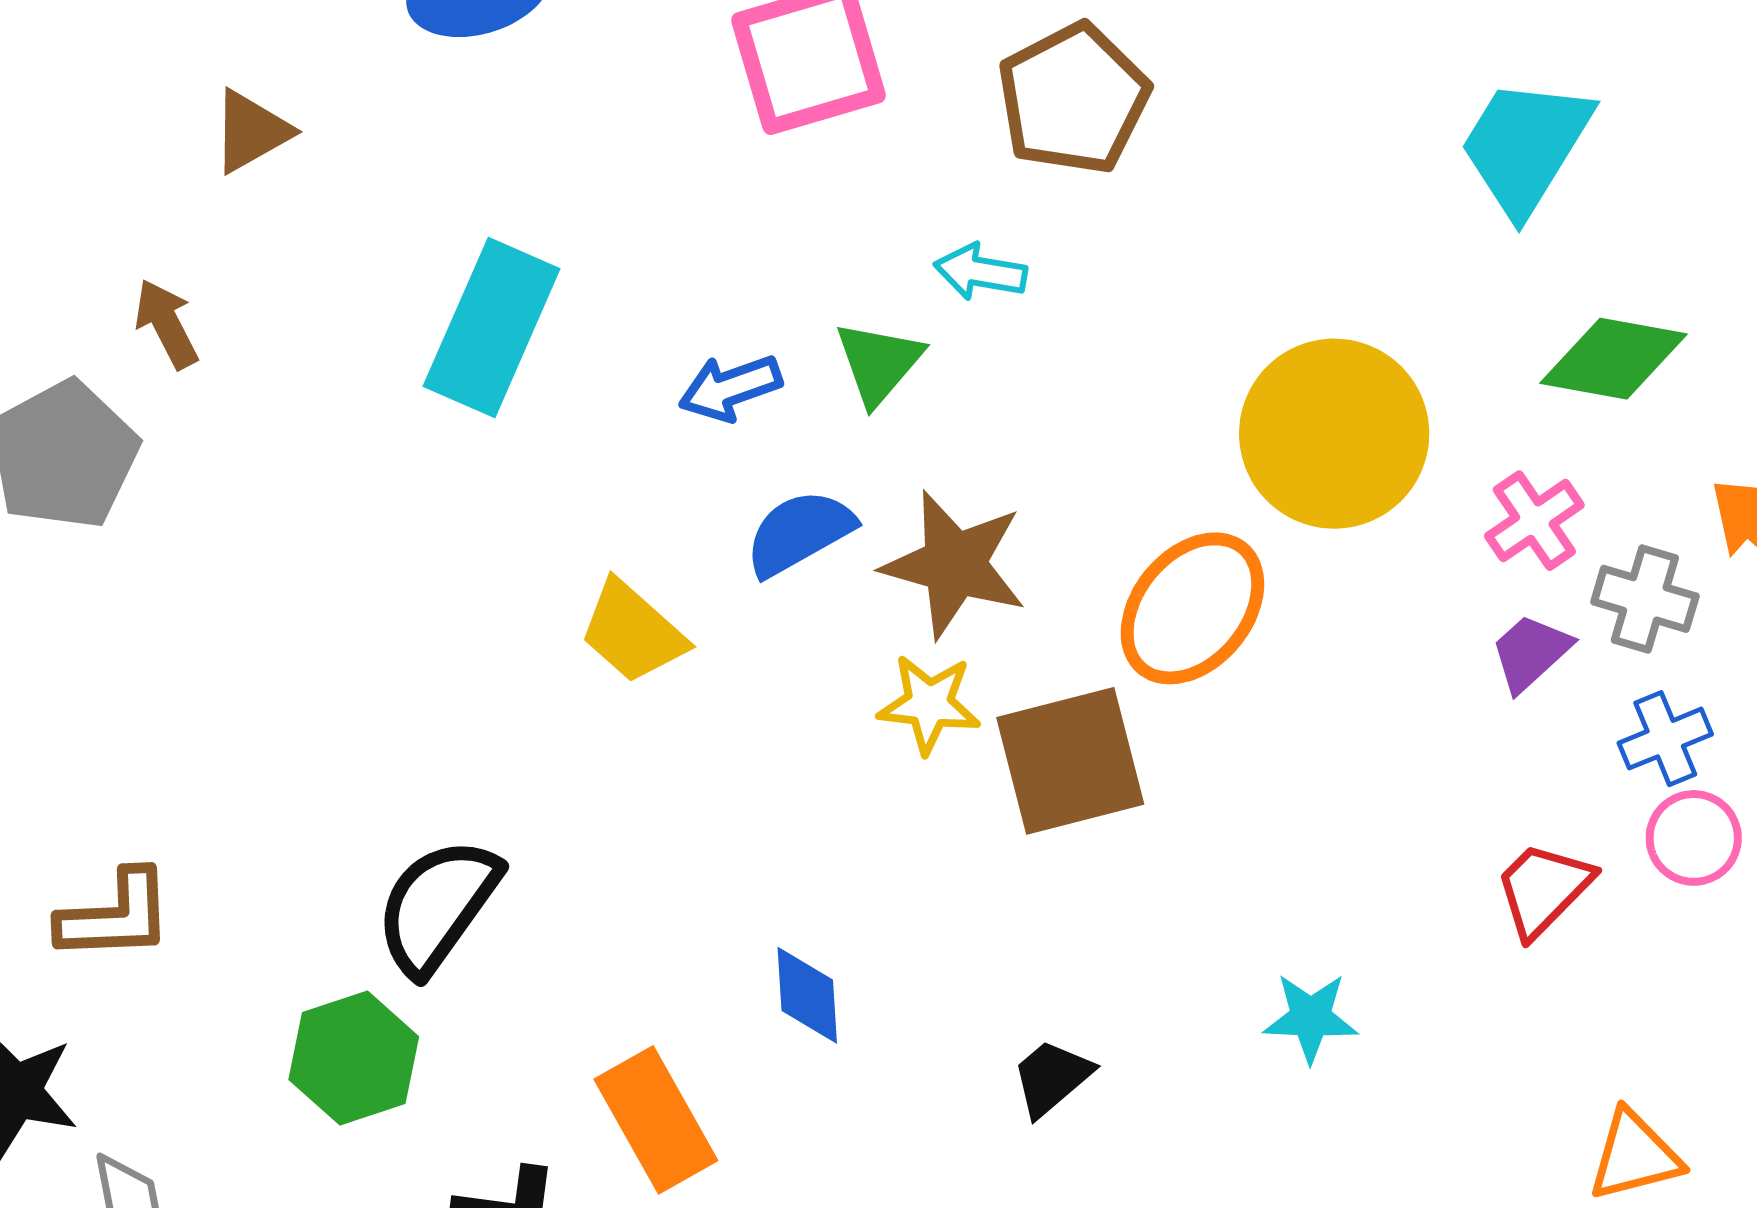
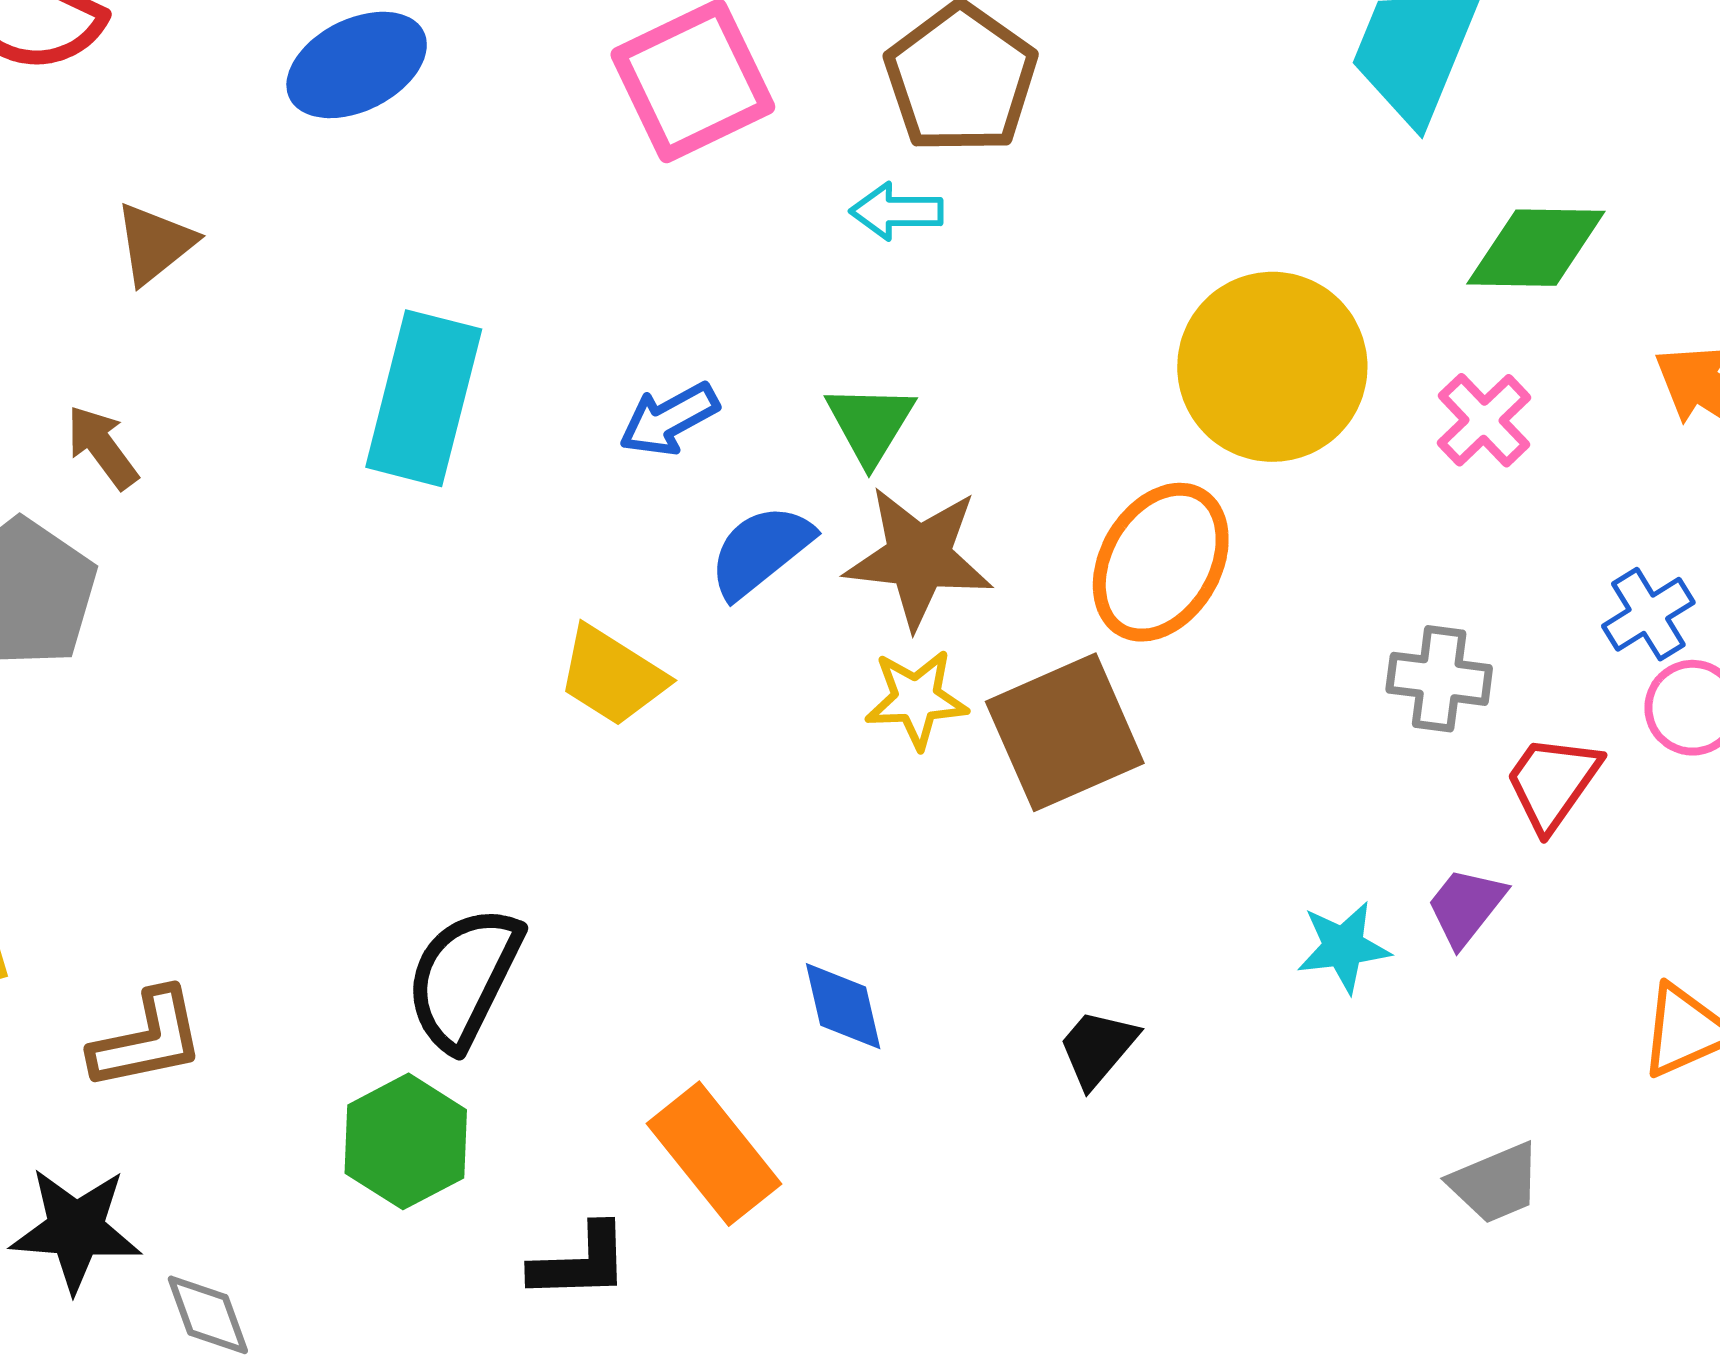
cyan arrow: (980, 272) -> (896, 211), moved
green triangle: (879, 363) -> (870, 424), moved
gray cross: (1645, 599) -> (1439, 679), moved
purple trapezoid: (1531, 652) -> (1466, 906), moved

